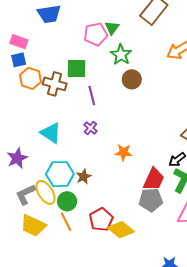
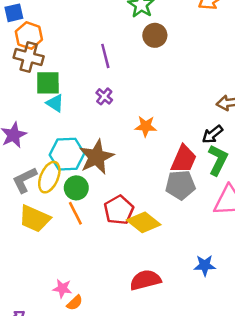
green square: (77, 68) -> (48, 83), moved
brown cross: (55, 84) -> (29, 57), moved
cyan triangle: (51, 133) -> (55, 103), size x0.7
brown star: (84, 177) -> (96, 157), size x1.8
yellow ellipse: (46, 192) -> (49, 177), turned 55

